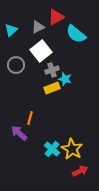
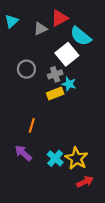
cyan triangle: (11, 30) -> (12, 21), moved
white square: (41, 51) -> (67, 54), moved
gray circle: (16, 65) -> (26, 69), moved
purple arrow: (19, 133) -> (23, 153), moved

